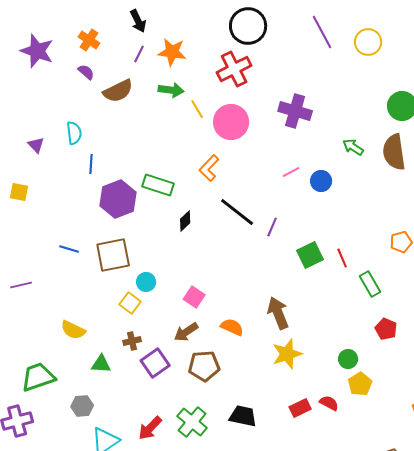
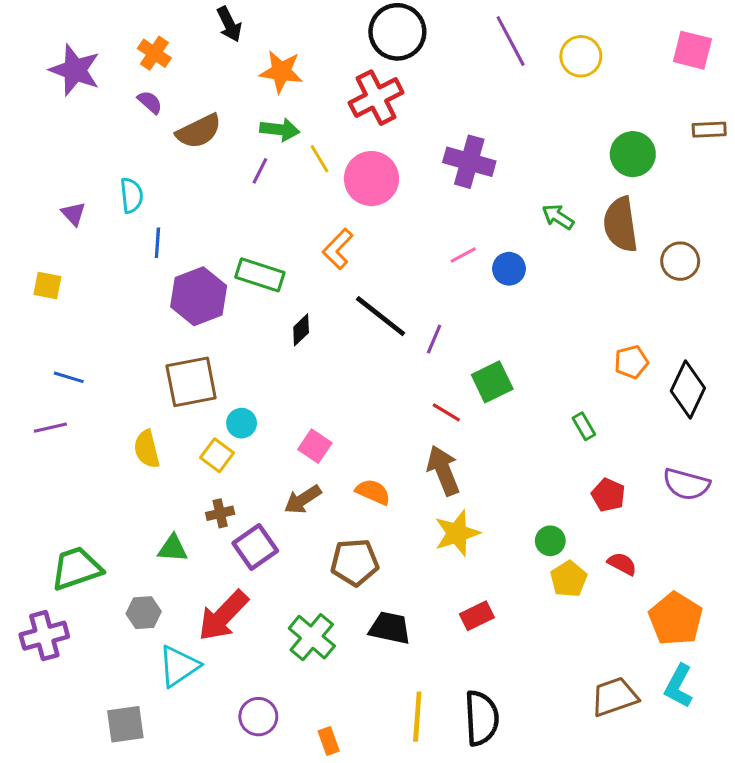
purple line: (139, 54) -> (260, 171), moved
blue line: (69, 249) -> (69, 377), moved
red line: (342, 258) -> (446, 412), moved, turned -36
green rectangle: (370, 284) -> (584, 426), size x0.7
yellow semicircle: (73, 330) -> (147, 449), moved, turned 50
brown pentagon: (204, 366) -> (355, 562), moved
red semicircle: (329, 403) -> (622, 564), moved
red arrow: (150, 428) -> (223, 616), moved, size x1.4

